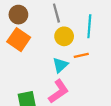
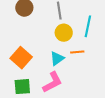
orange square: (19, 40) -> (21, 58), moved

